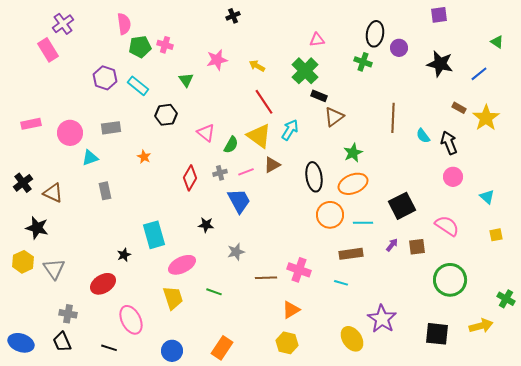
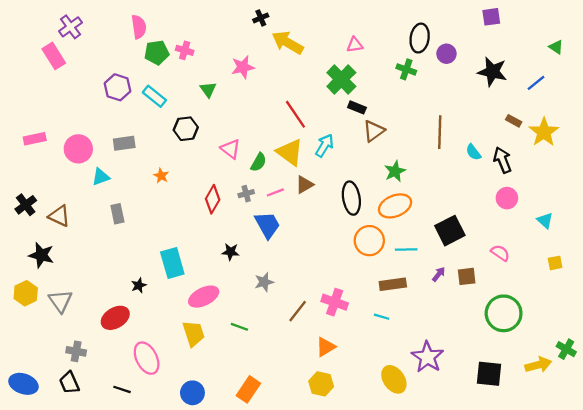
yellow arrow: (257, 66) -> (288, 43), moved, size x1.8
pink semicircle: (447, 226) -> (500, 253), size x0.7
brown line: (266, 278) -> (298, 311), turned -50
green cross: (506, 299) -> (566, 349), moved

